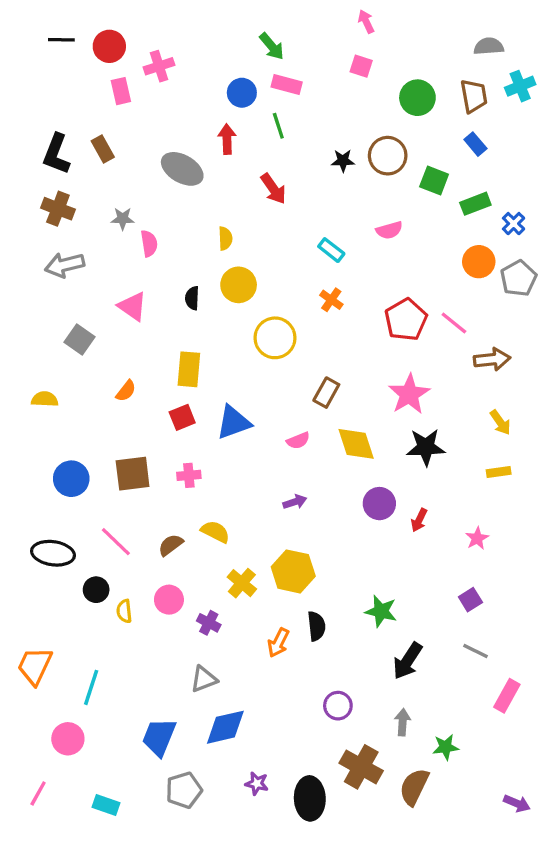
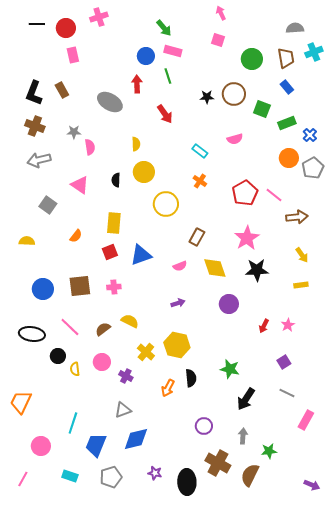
pink cross: (159, 66) -> (99, 17), moved
red arrow: (419, 520) -> (264, 326), moved
cyan line: (91, 687) -> (73, 423), moved
cyan rectangle: (106, 805) -> (70, 476), moved

